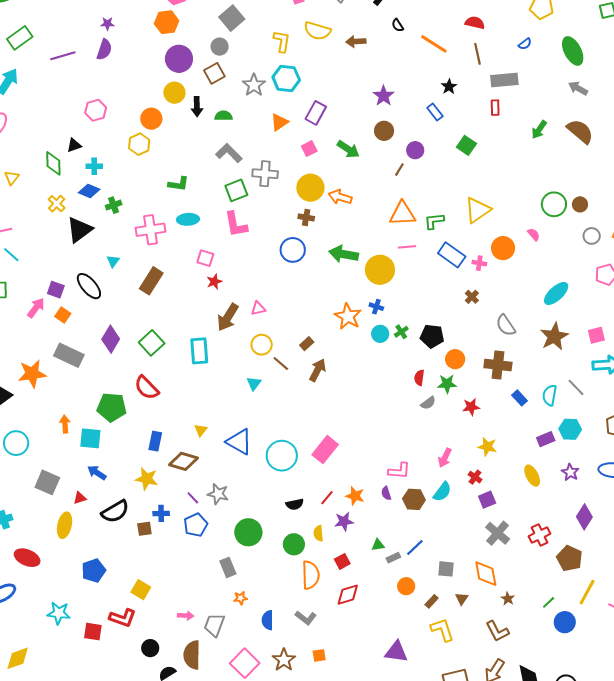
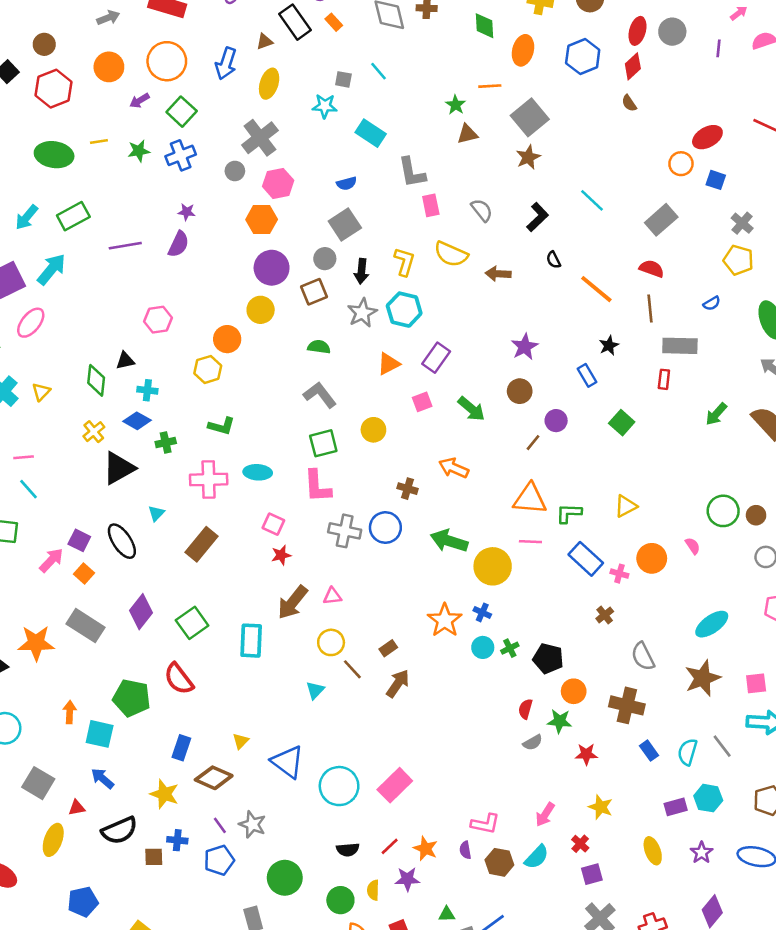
black arrow: (197, 107) -> (361, 271), moved
gray cross: (265, 174) -> (345, 531), moved
green L-shape: (179, 184) -> (221, 426), moved
yellow circle: (310, 188) -> (373, 430), moved, size x0.7
yellow triangle: (478, 210) -> (626, 506), size x0.7

